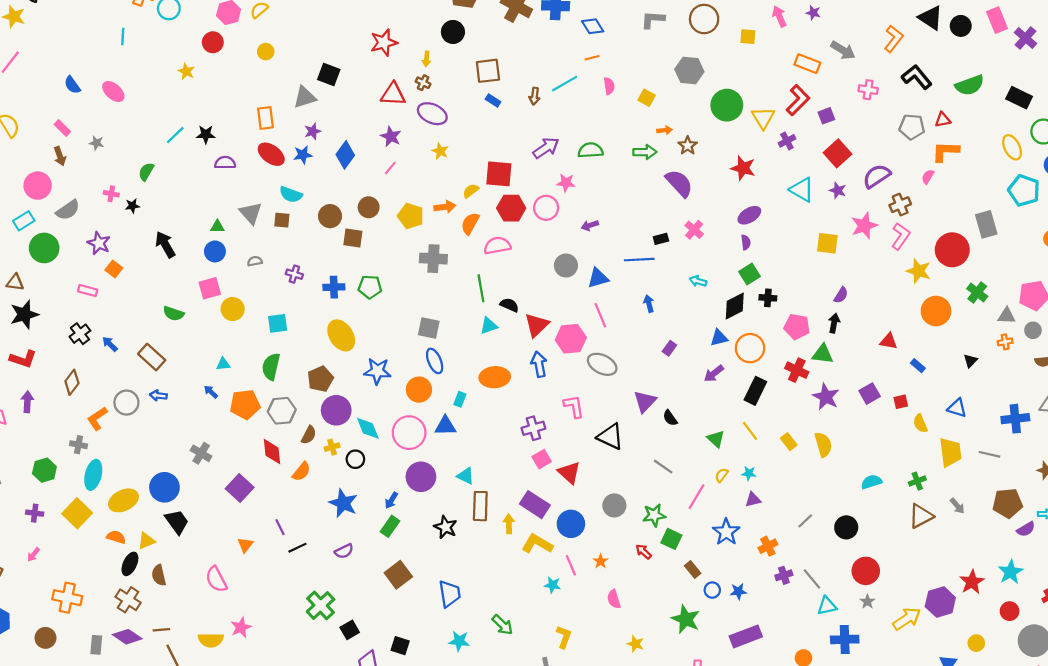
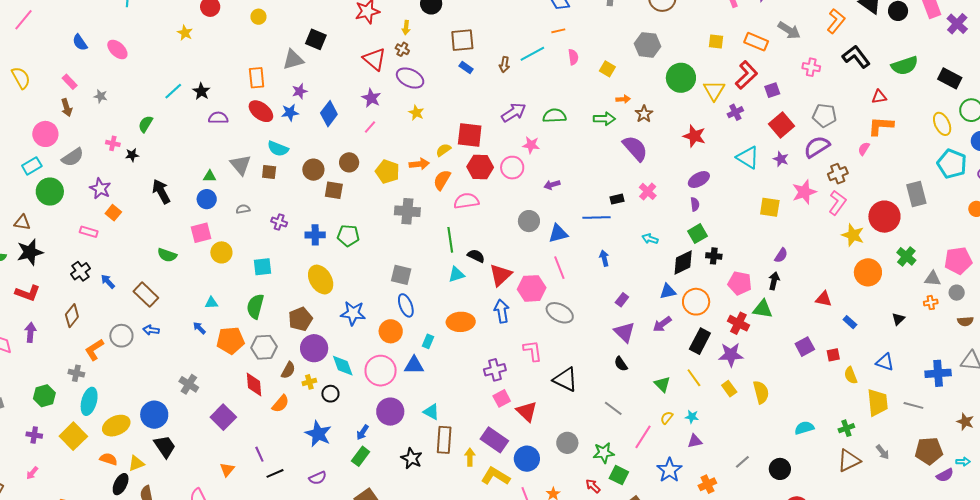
yellow square: (748, 37) -> (716, 41), moved
red triangle: (393, 94) -> (374, 59), turned 35
gray pentagon: (912, 127) -> (824, 115), moved
black star: (206, 134) -> (201, 91), turned 30
purple star: (826, 397) -> (731, 355), moved, turned -30
purple triangle: (645, 401) -> (624, 332), moved, turned -30

